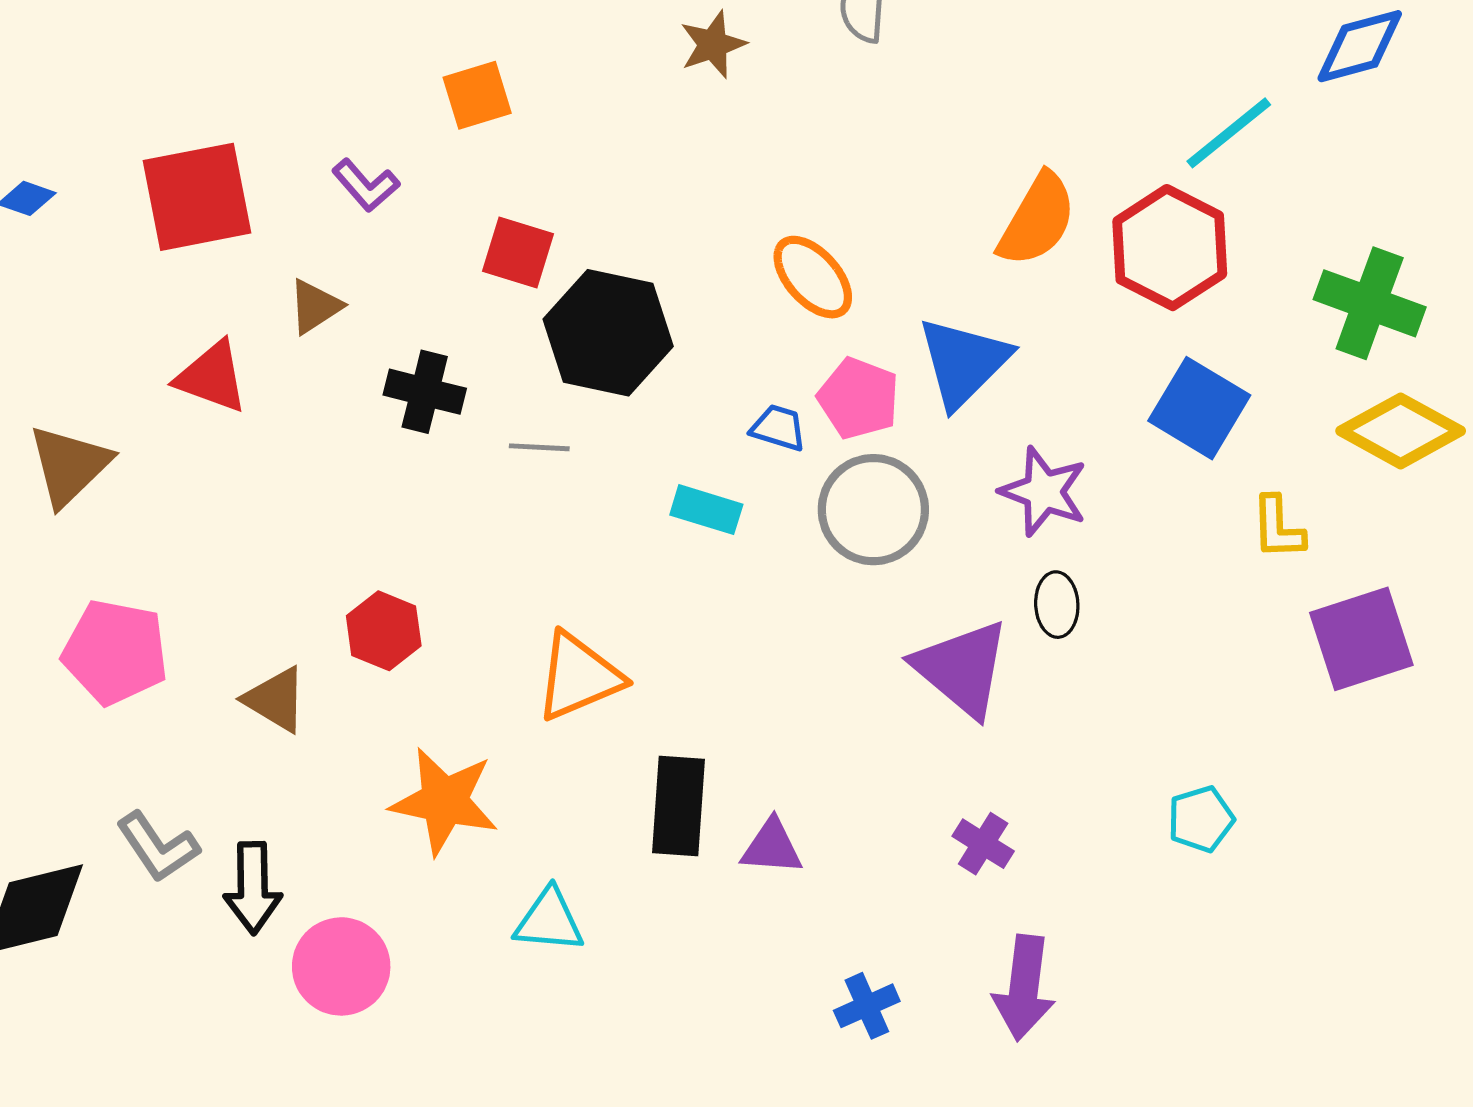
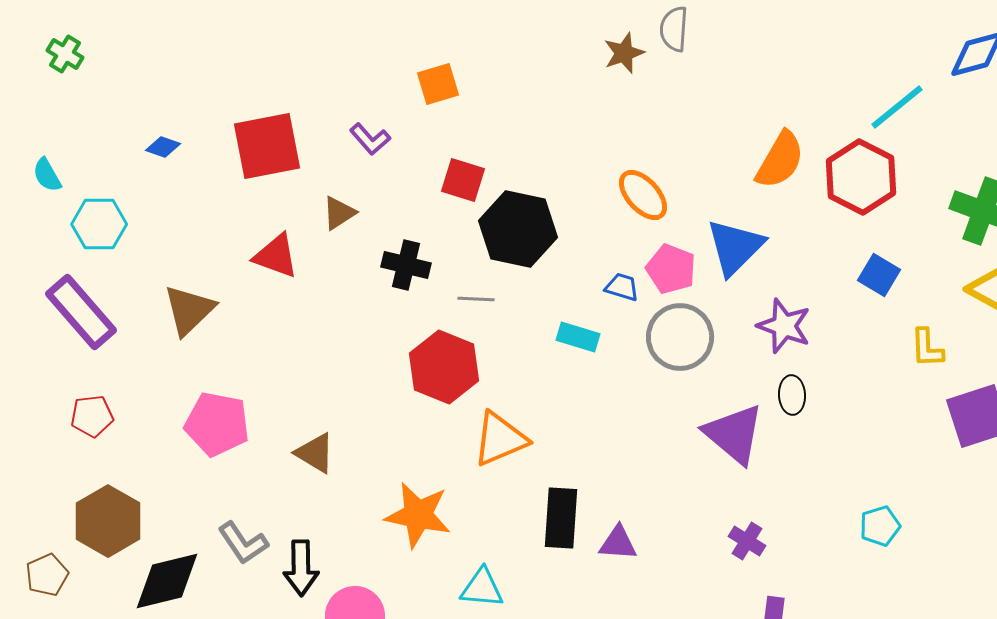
brown star: (713, 45) -> (624, 53), moved
blue square: (1199, 408) -> (879, 275), size x0.7
red hexagon: (384, 631) -> (444, 367), moved, size x1.5

